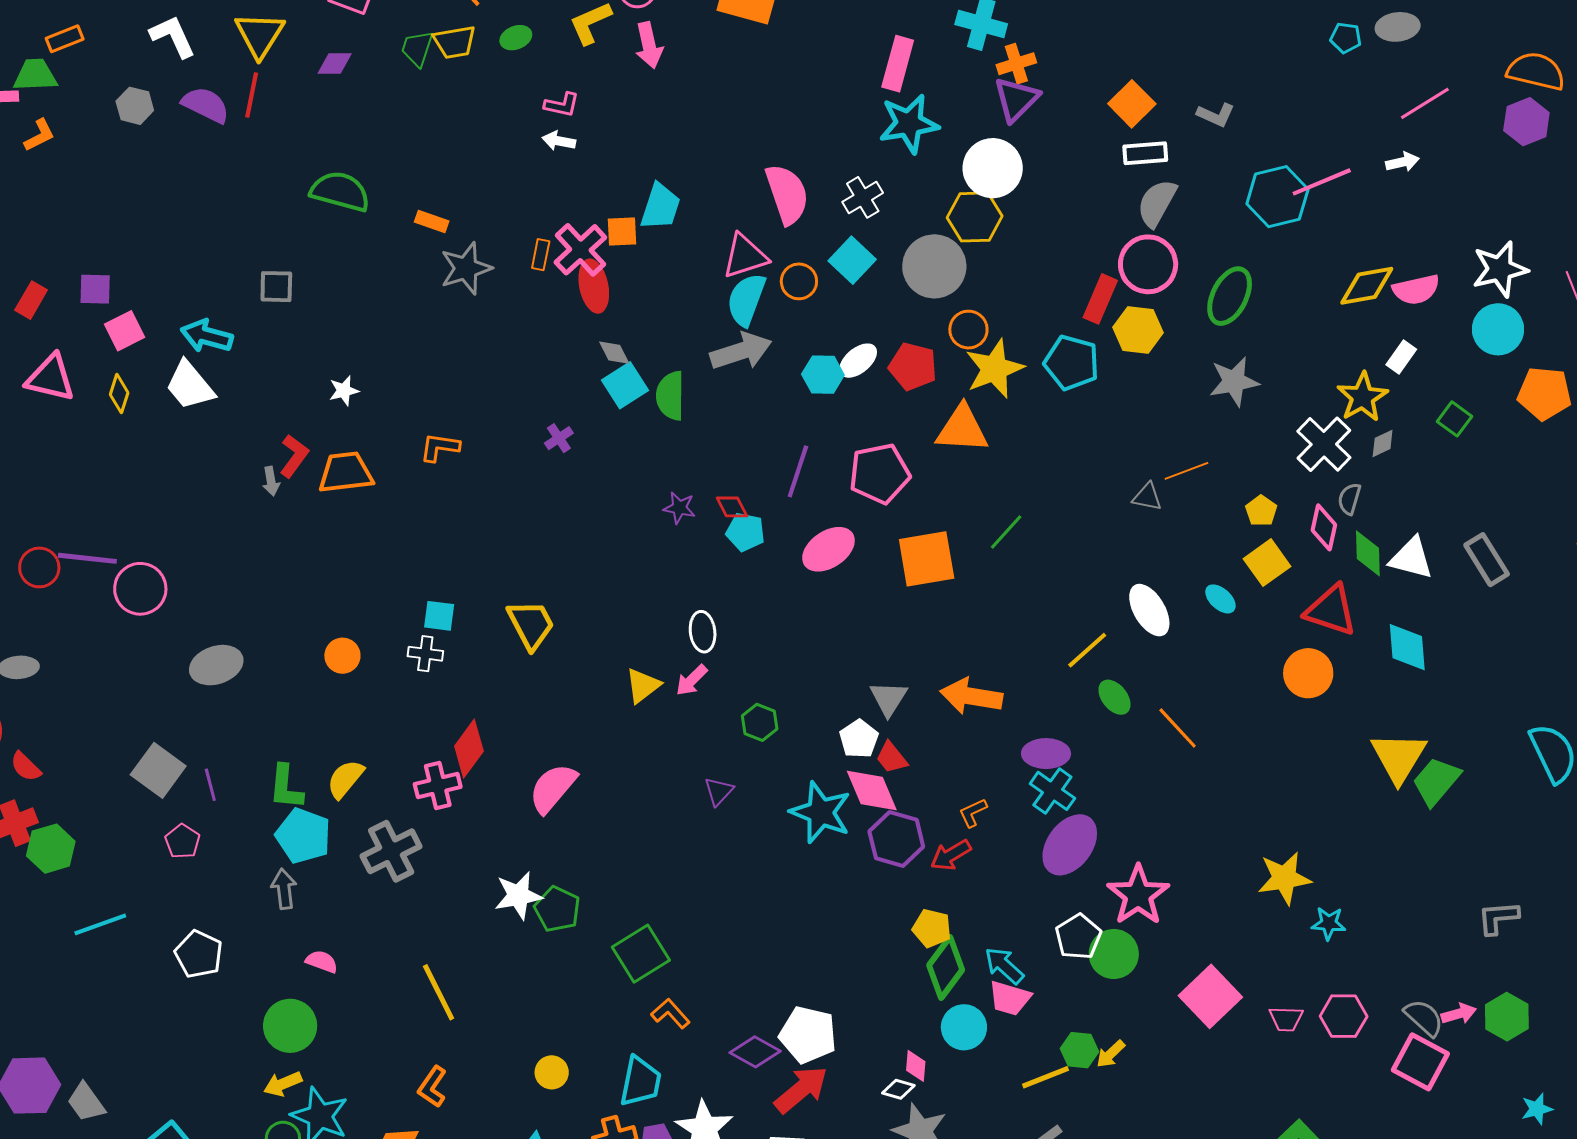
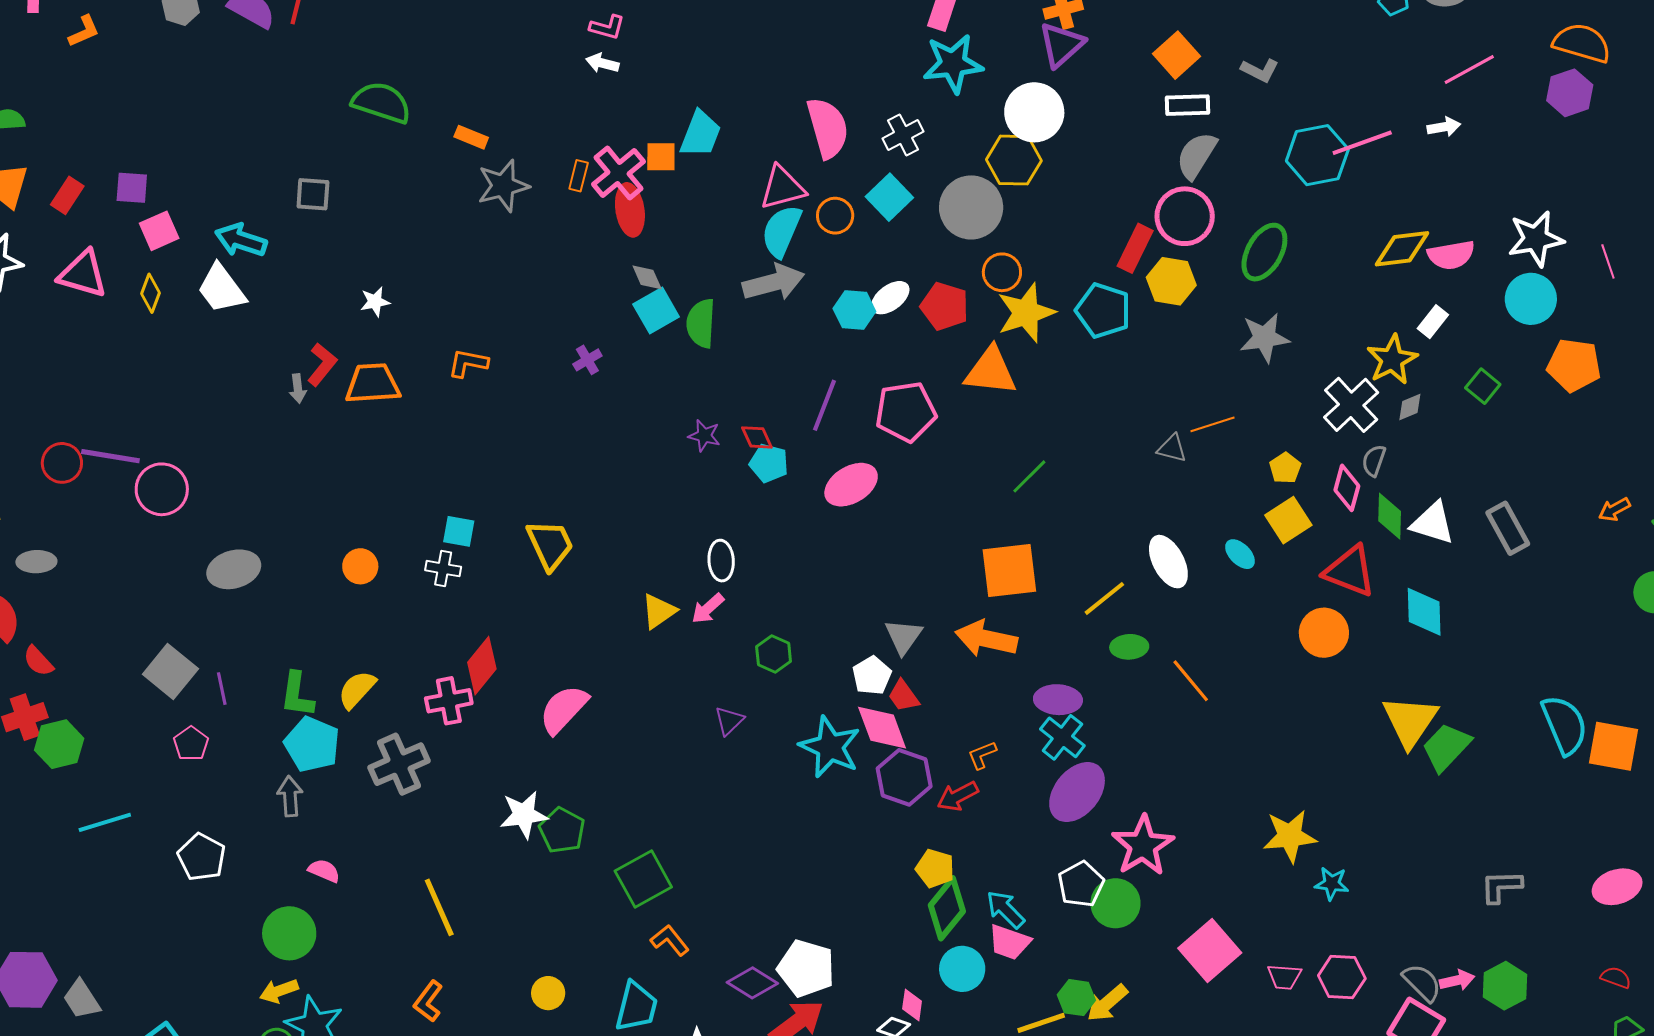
orange square: (927, 559) -> (1009, 570), moved
green ellipse: (1114, 697) -> (1129, 647), turned -57
yellow arrow: (1111, 1054) -> (1107, 1003), size x1.4

